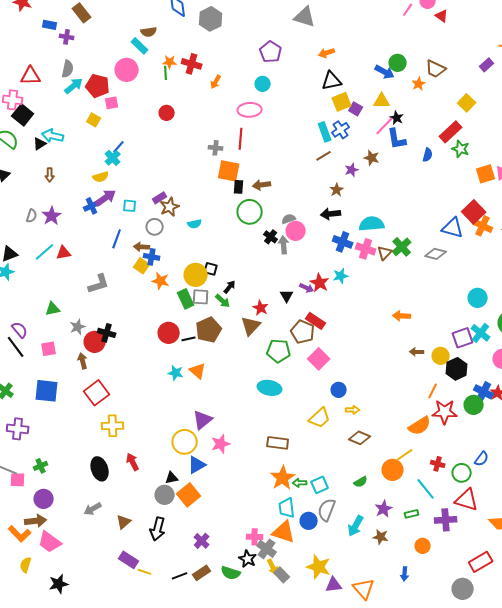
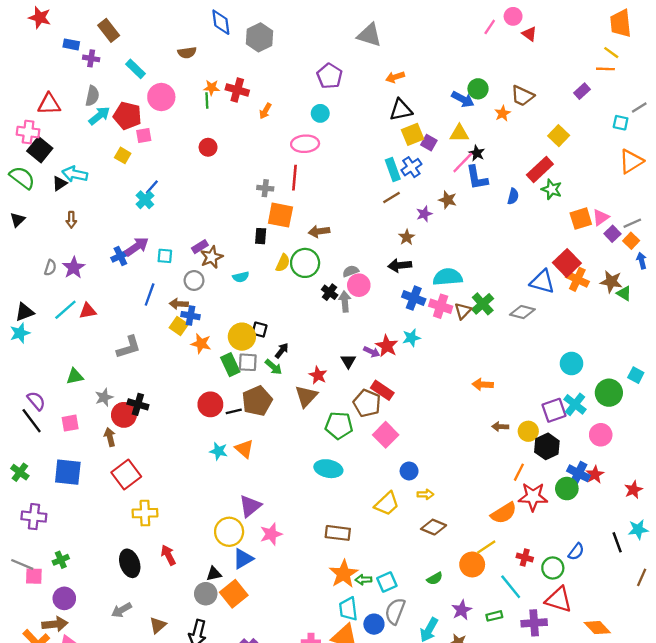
cyan rectangle: (140, 46) -> (136, 69), moved
yellow semicircle: (101, 177) -> (283, 263), moved, turned -49
black rectangle: (239, 187) -> (261, 236), moved

